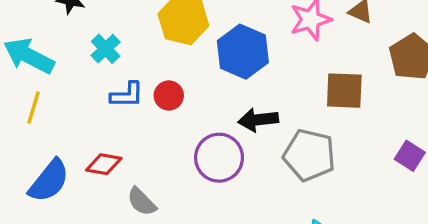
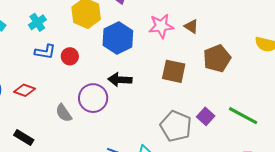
gray pentagon: (309, 155) -> (176, 126), moved
gray semicircle: (142, 202) -> (64, 113), moved

